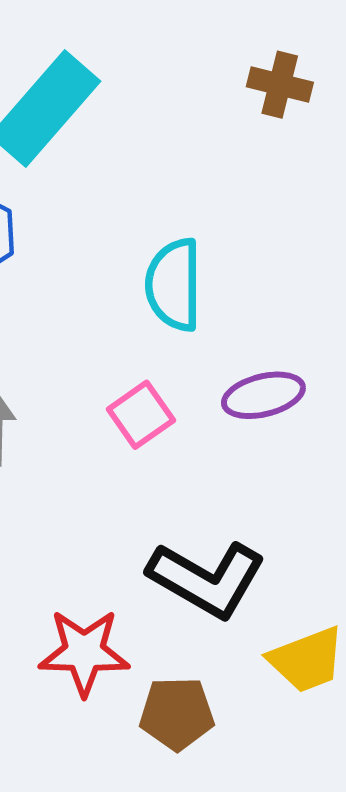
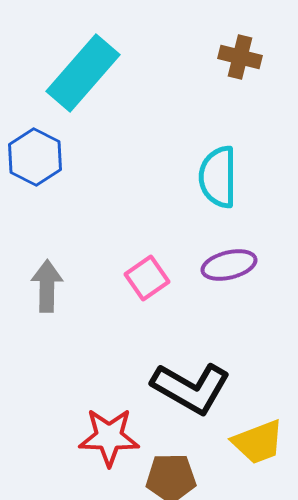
cyan semicircle: (174, 285) -> (218, 177), moved

